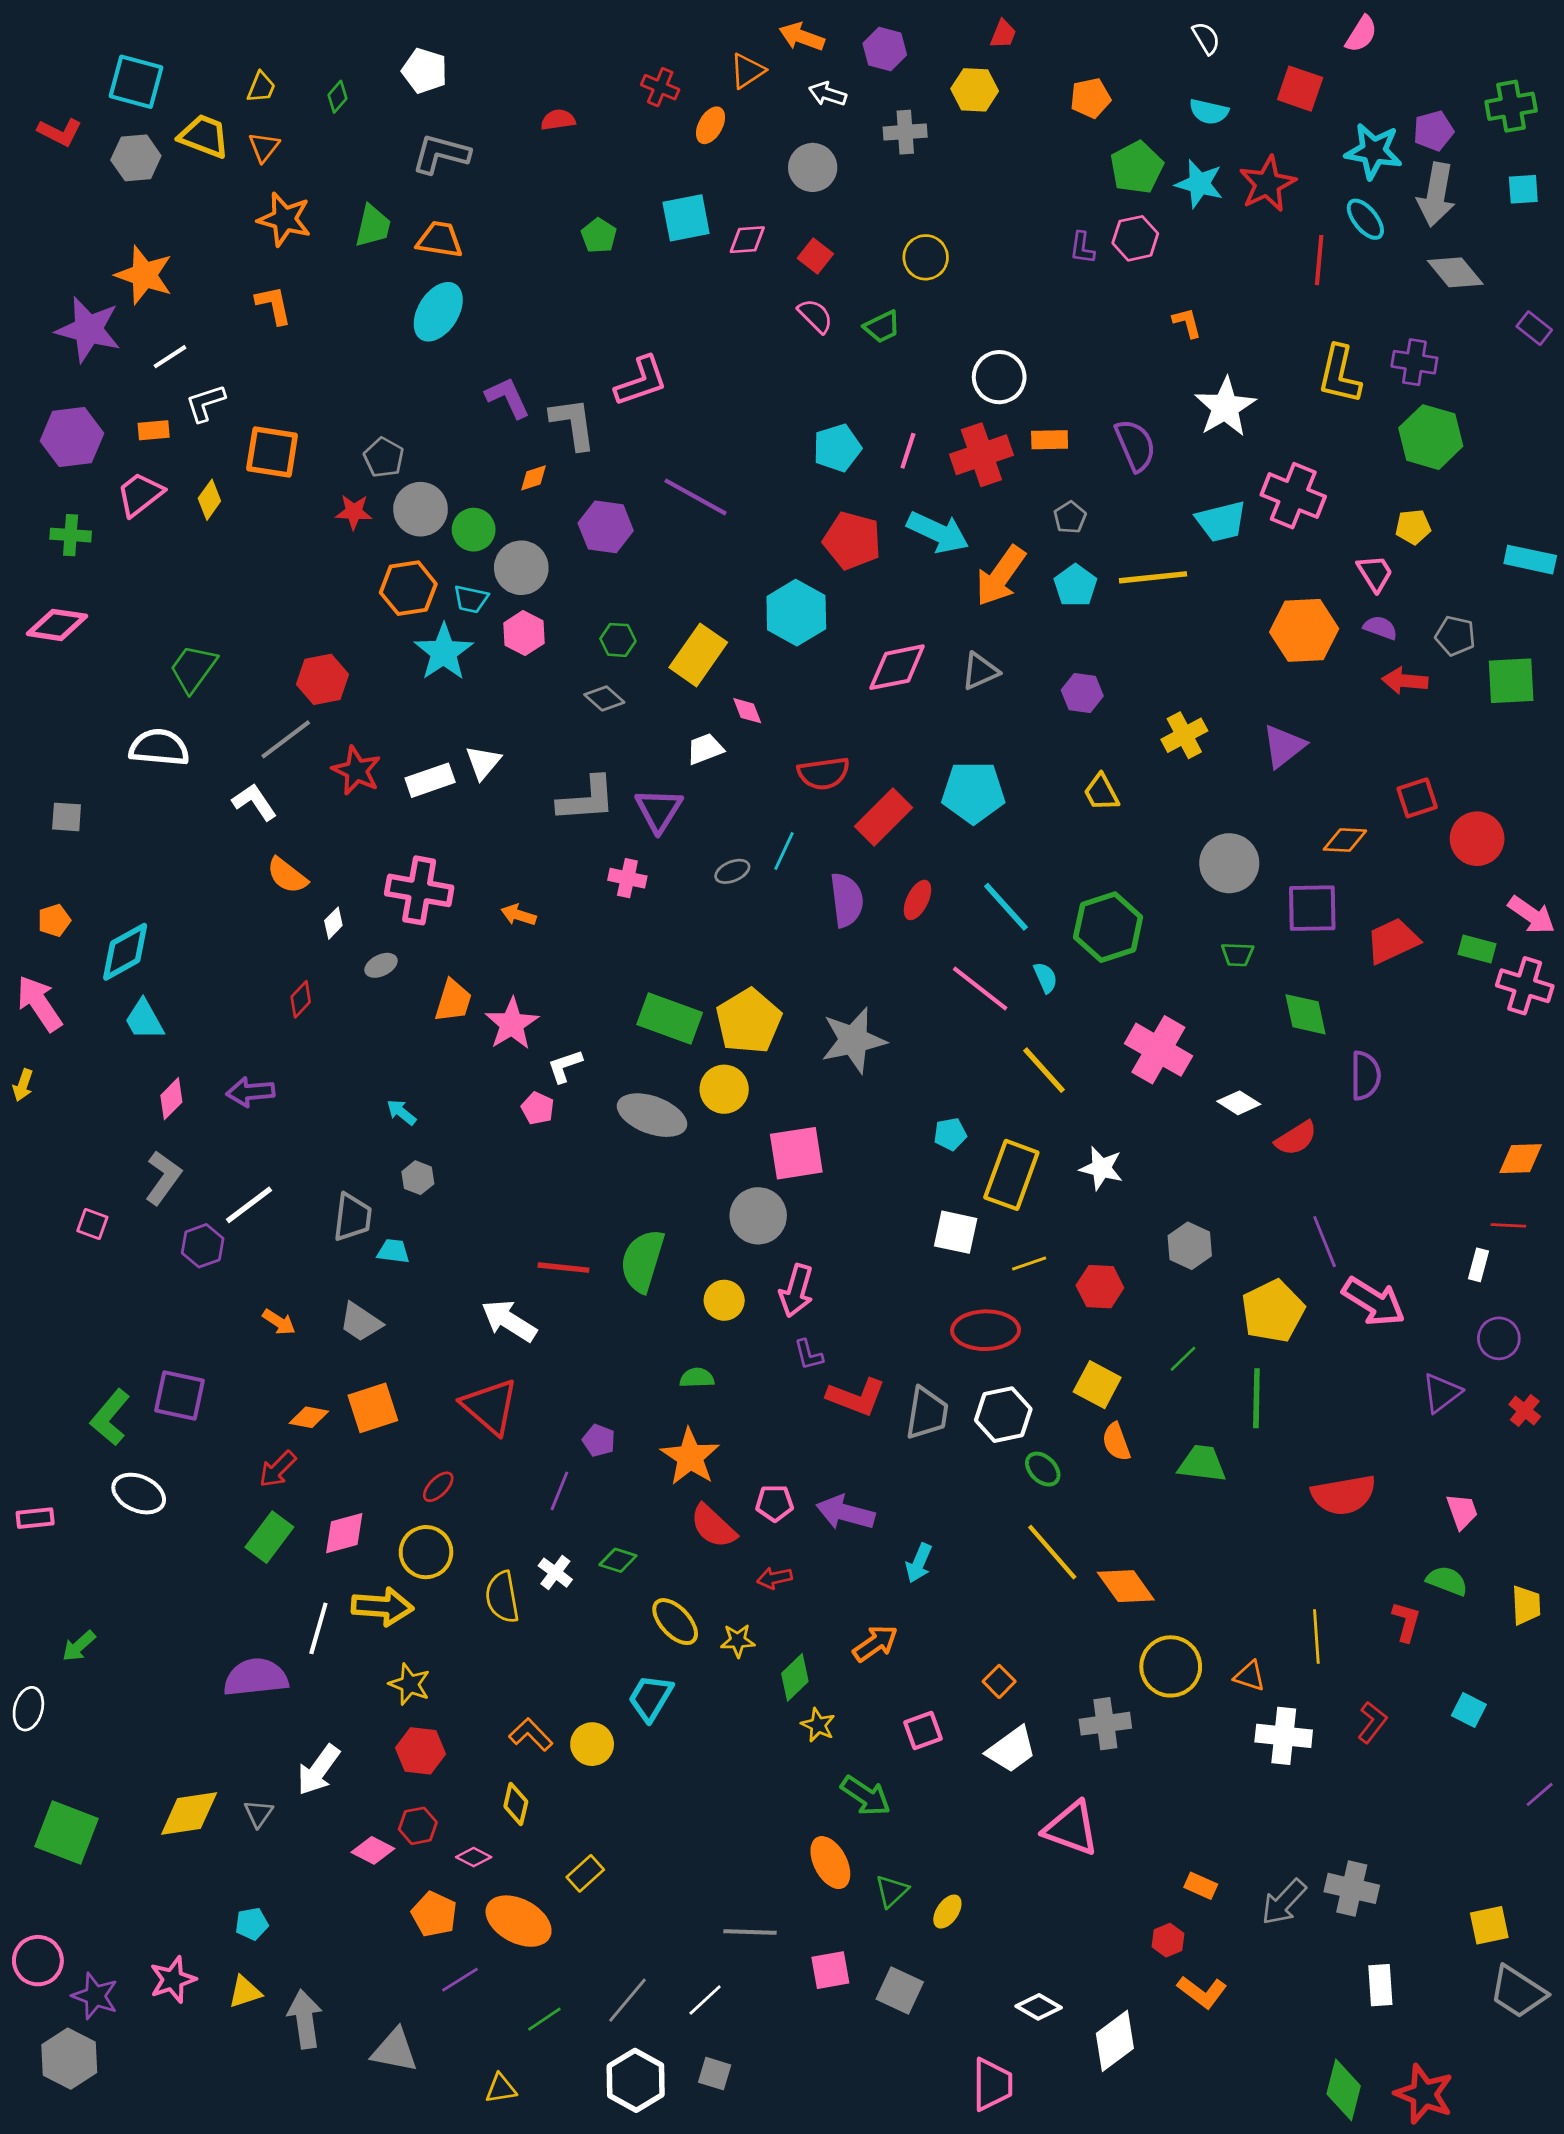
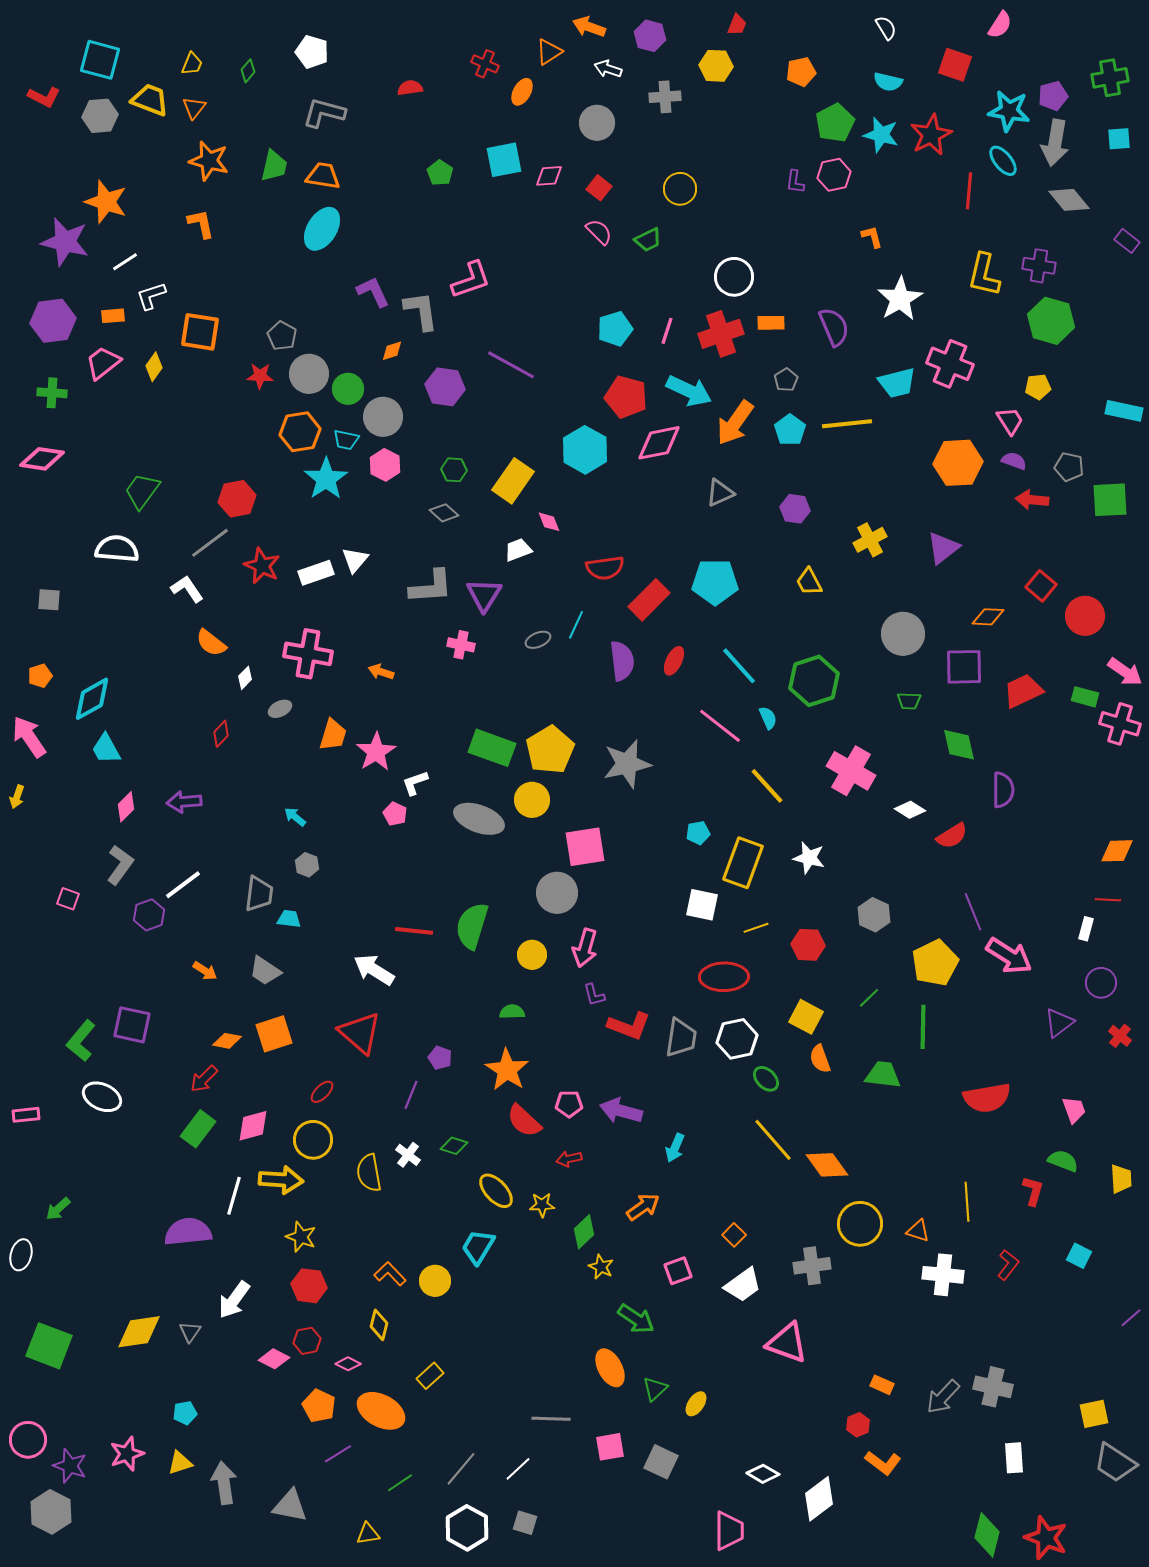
pink diamond: (897, 667) -> (659, 443), moved
red square: (1417, 798) -> (1041, 586), turned -32

